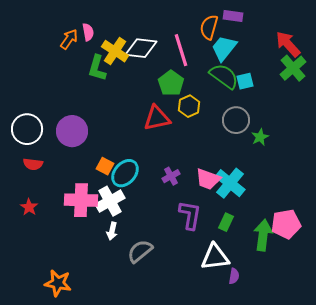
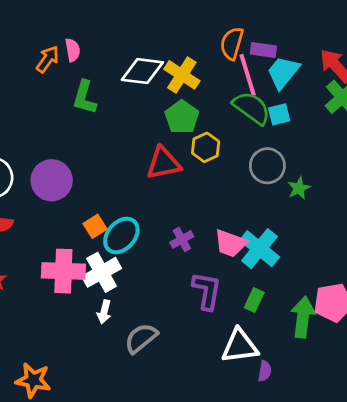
purple rectangle: (233, 16) -> (263, 50), moved
cyan trapezoid: (224, 48) -> (283, 72), moved
pink line: (181, 50) -> (248, 75), moved
yellow cross: (115, 51) -> (182, 75), moved
orange square: (105, 166) -> (95, 226), turned 30

